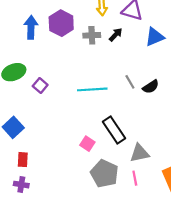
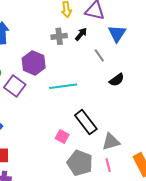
purple hexagon: (61, 23) -> (34, 63), moved
blue triangle: (155, 37) -> (117, 34), turned -30
gray line: (130, 82) -> (99, 55), moved
purple square: (40, 85) -> (15, 86), size x1.5

